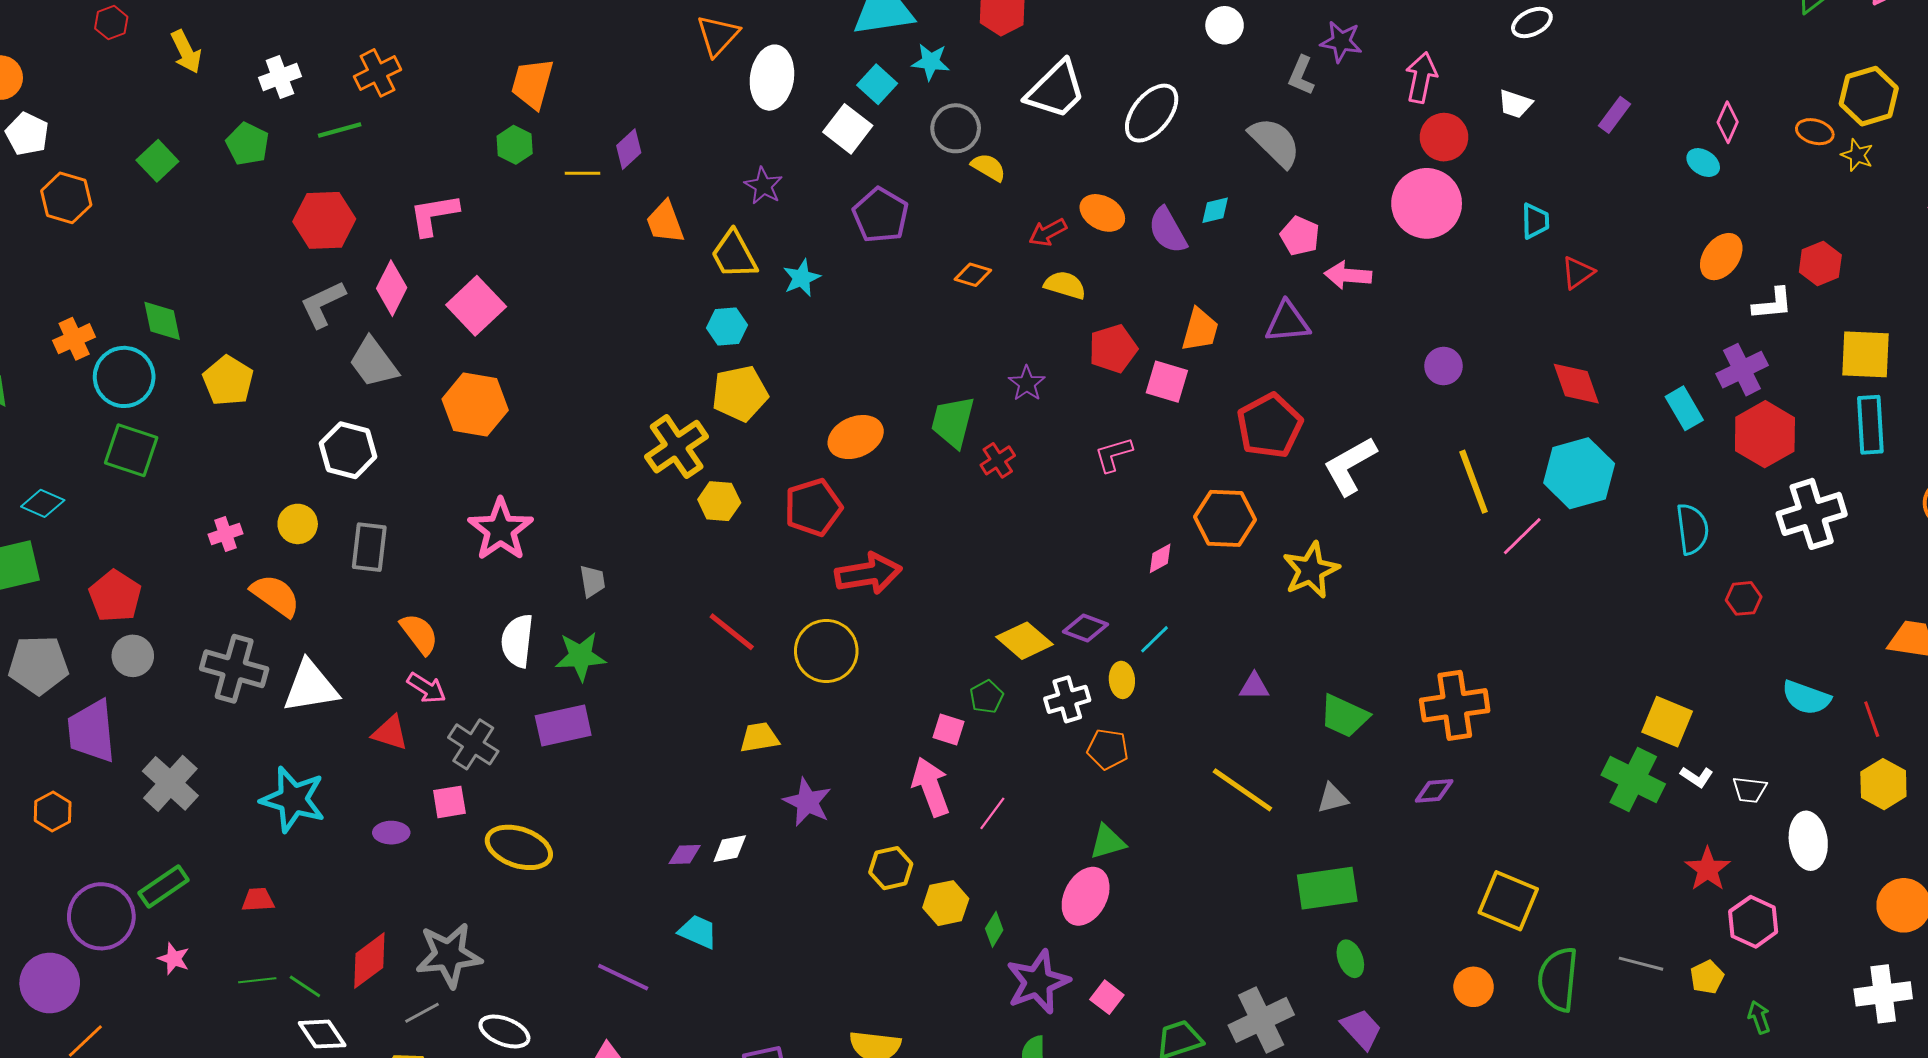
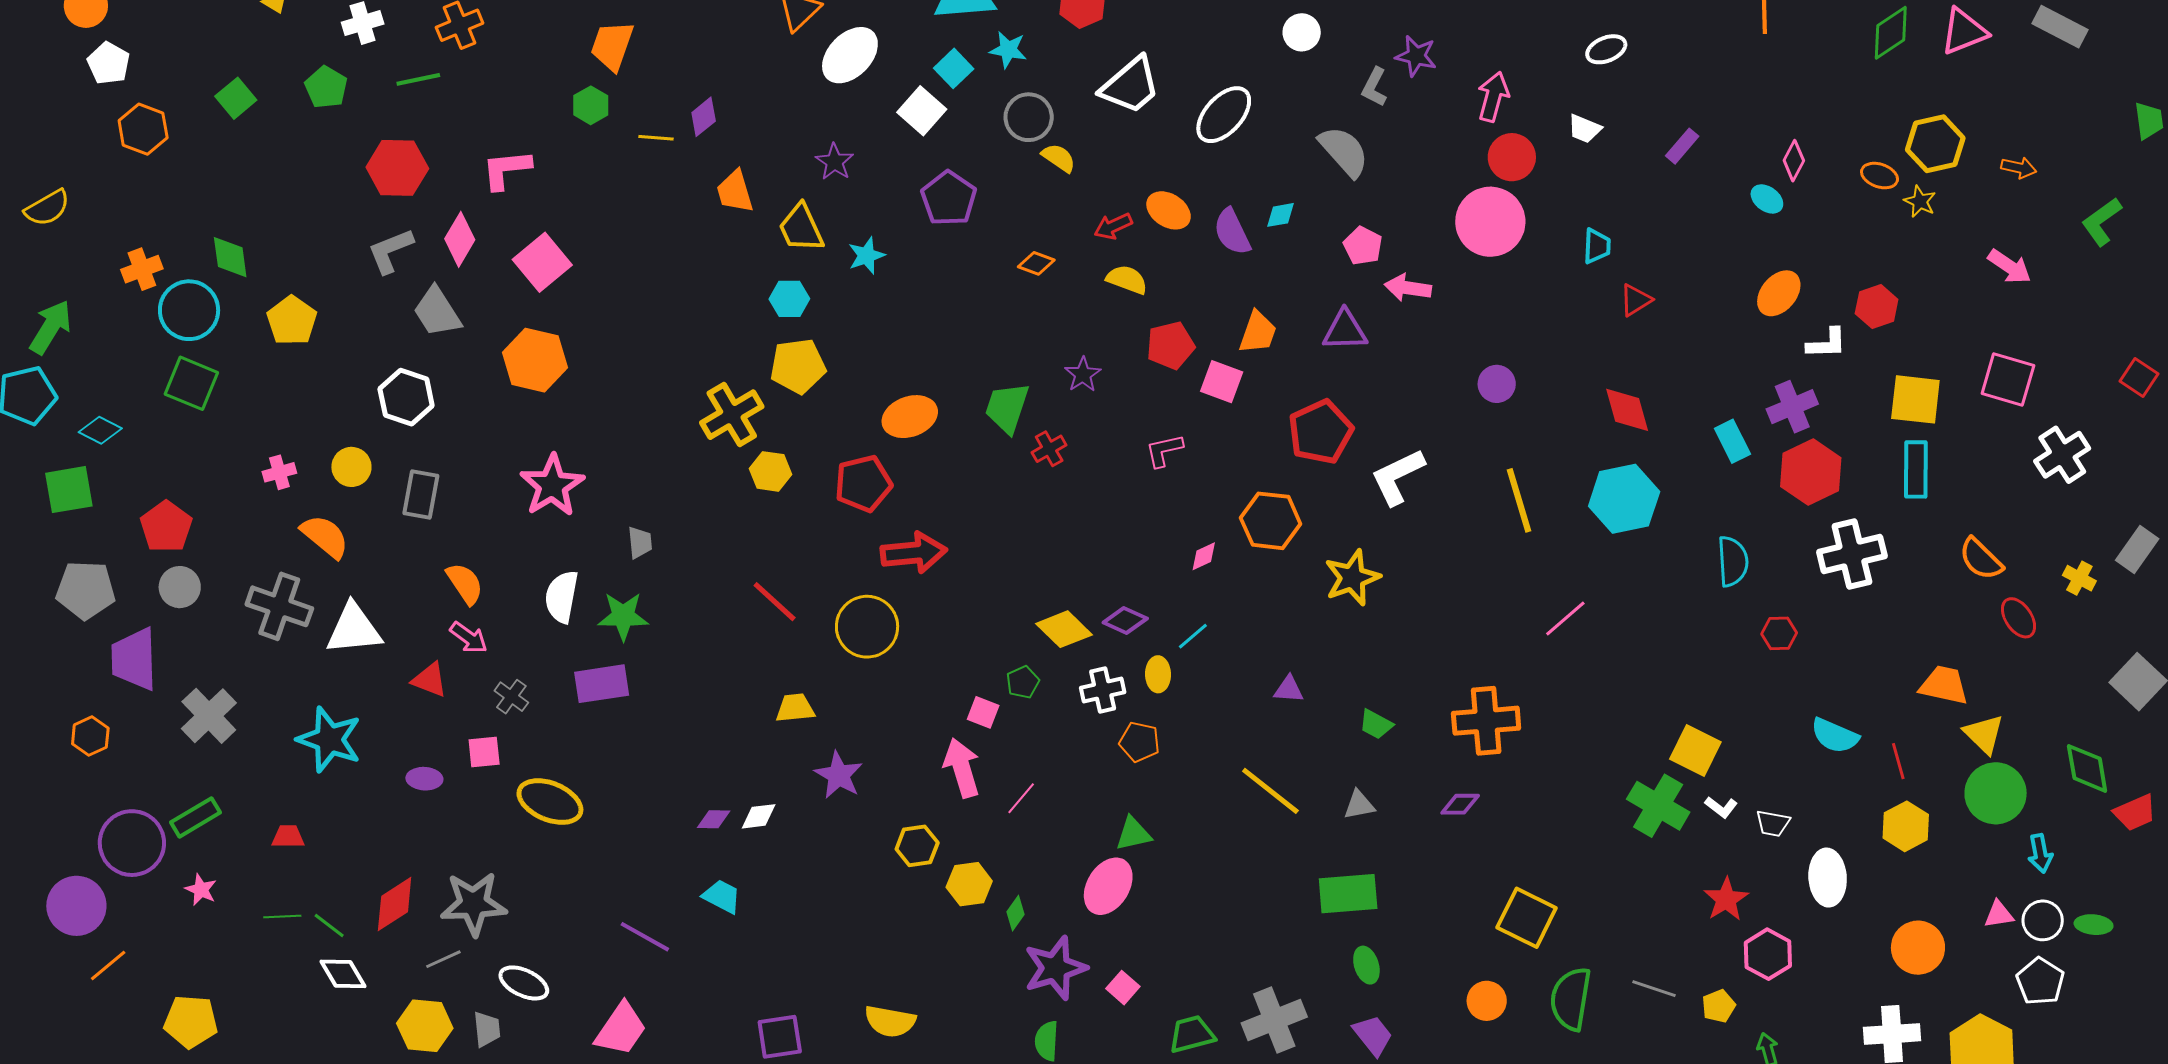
white ellipse: (772, 78) -> (850, 55), turned 32
pink line: (1522, 536) -> (1565, 619), moved
green trapezoid: (1344, 716) -> (1376, 724), size x0.7
gray cross: (473, 744) -> (511, 697), size x0.7

